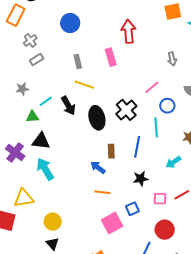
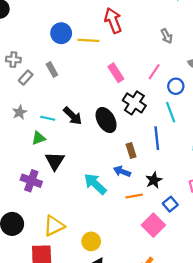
blue circle: (70, 23) -> (61, 33), moved
gray cross: (30, 40) -> (13, 60), turned -32
pink rectangle: (111, 57) -> (116, 73), moved
gray rectangle: (78, 61) -> (52, 69), moved
yellow line: (85, 85) -> (88, 40), moved
cyan line: (46, 101) -> (48, 118), turned 64
black triangle: (41, 141) -> (55, 161), turned -48
cyan arrow: (45, 169) -> (95, 184), moved
black star: (141, 179) -> (154, 180), moved

